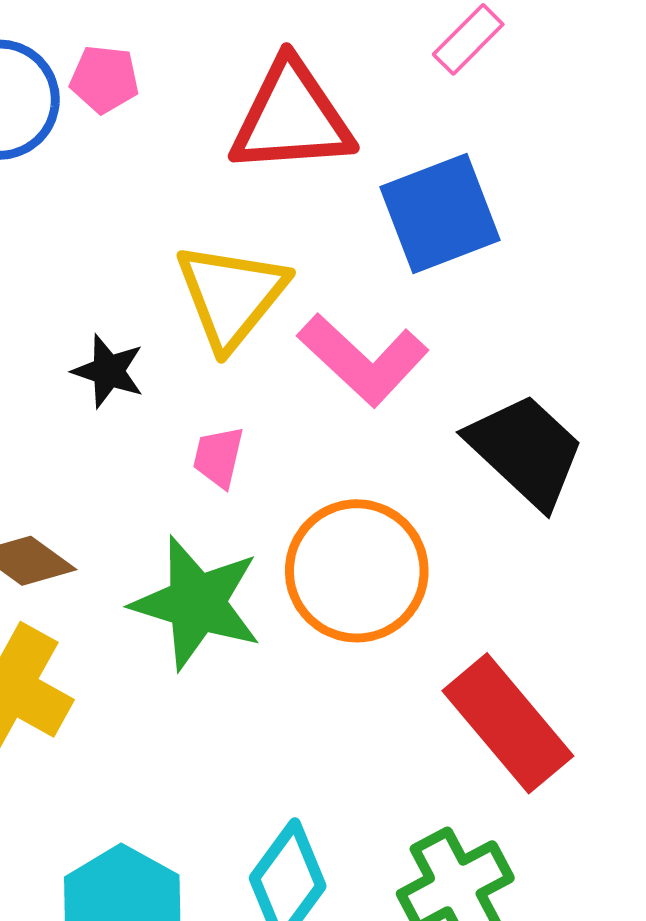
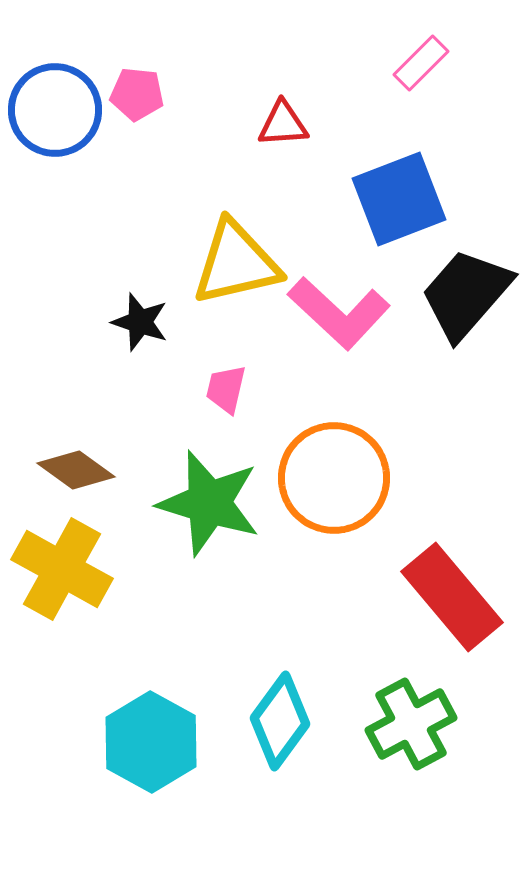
red triangle: (291, 118) -> (283, 124), size x0.5
yellow triangle: (231, 296) -> (236, 263), turned 38
black trapezoid: (526, 451) -> (466, 294), moved, turned -92

